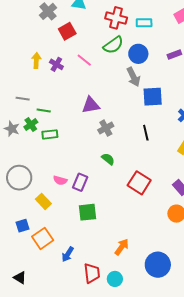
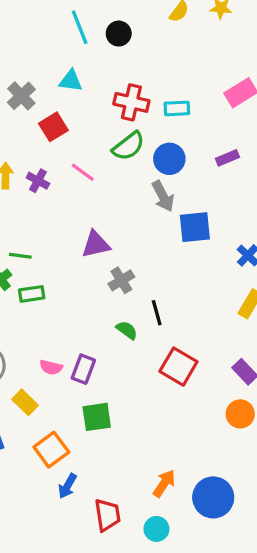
black line: (146, 133) -> (157, 313), moved
orange square: (43, 238) -> (51, 450), moved
orange arrow: (122, 247) -> (164, 483), moved
cyan circle: (115, 279) -> (156, 529), moved

